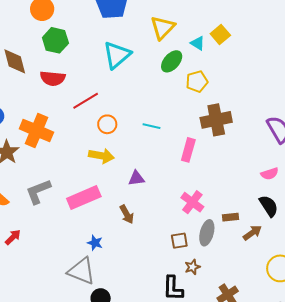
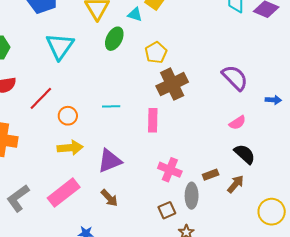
yellow pentagon: (197, 81) -> (156, 53), moved
purple triangle: (136, 178) -> (110, 161), size x1.5

